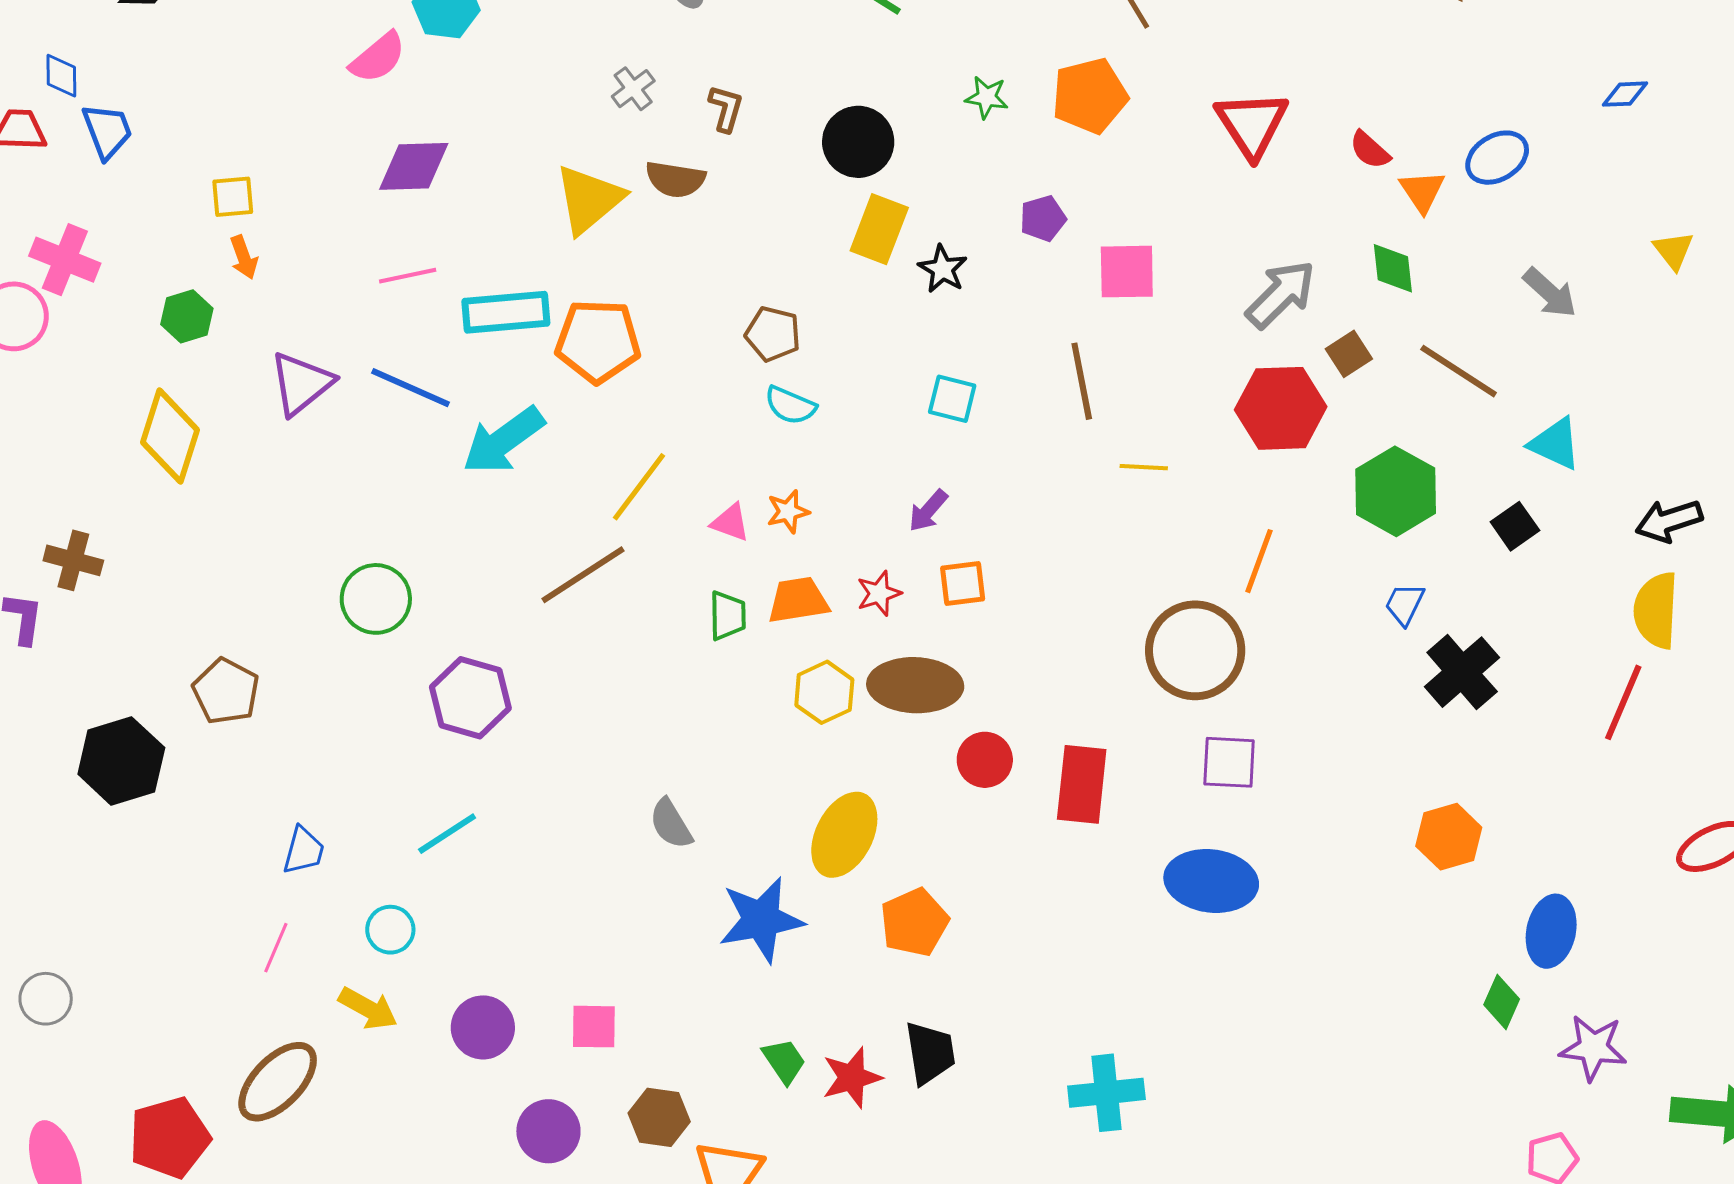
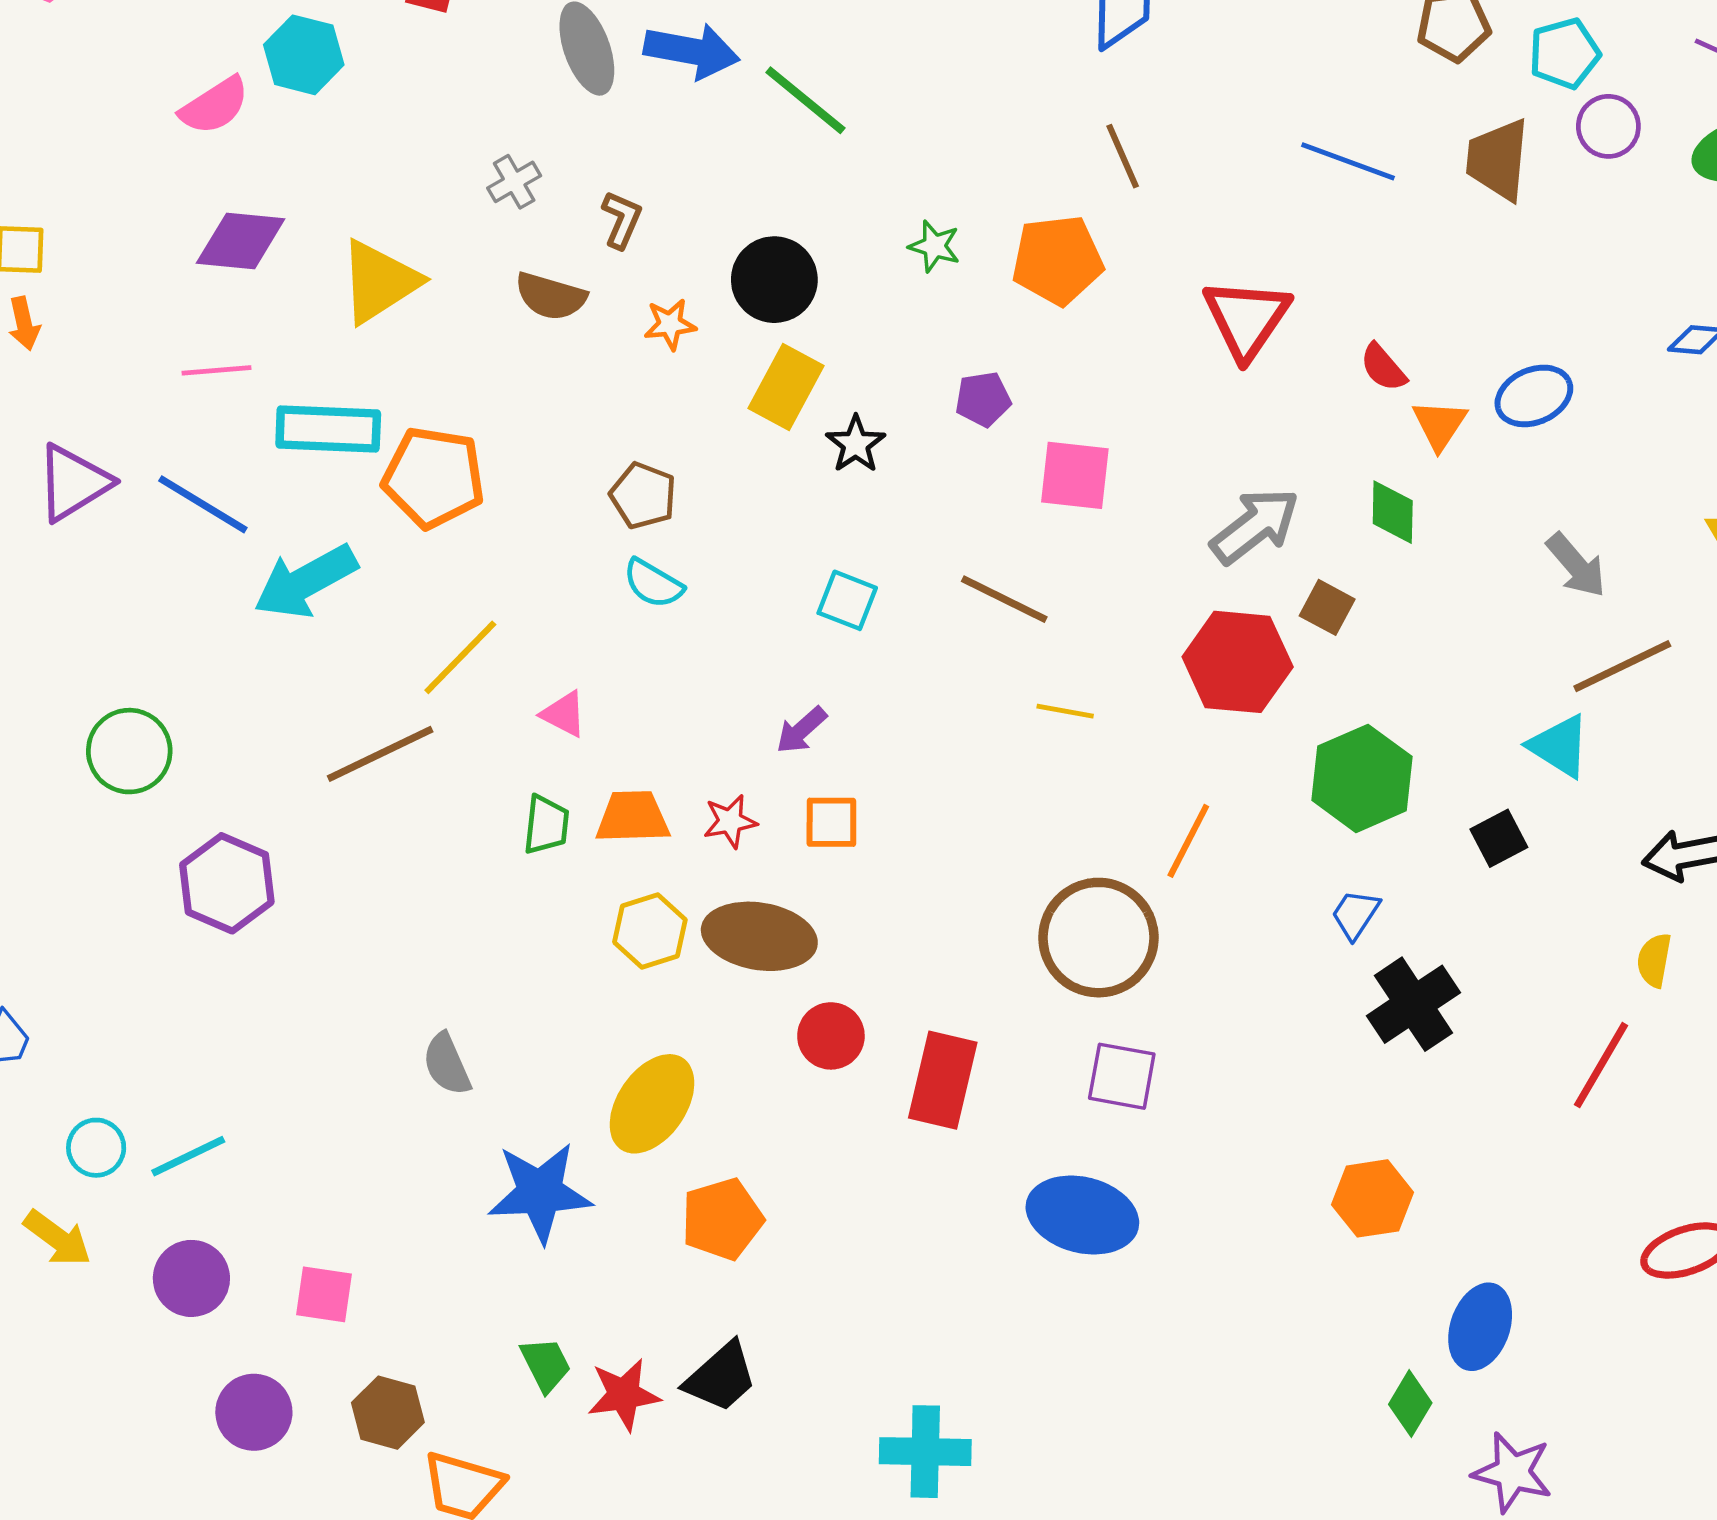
yellow triangle: (589, 199) -> (379, 282), moved
brown square: (1349, 354) -> (1327, 607), turned -36
brown line: (1459, 371) -> (1622, 666), moved, turned -66
brown line: (1082, 381) -> (1004, 599), turned -60
orange star: (788, 512) -> (670, 324), moved
yellow semicircle: (1656, 610) -> (1654, 960), size x0.6
cyan line: (447, 834) -> (188, 1156), moved
black trapezoid: (930, 1053) -> (721, 1377), turned 50

